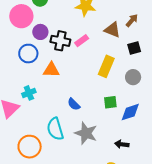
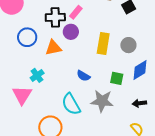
purple circle: (40, 32) -> (71, 32), moved
yellow rectangle: (106, 66) -> (103, 44), moved
gray circle: (133, 77) -> (128, 45), moved
green square: (110, 102) -> (117, 78), moved, turned 32

